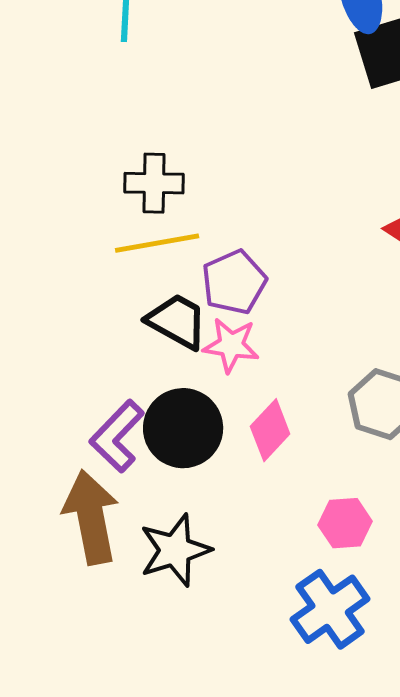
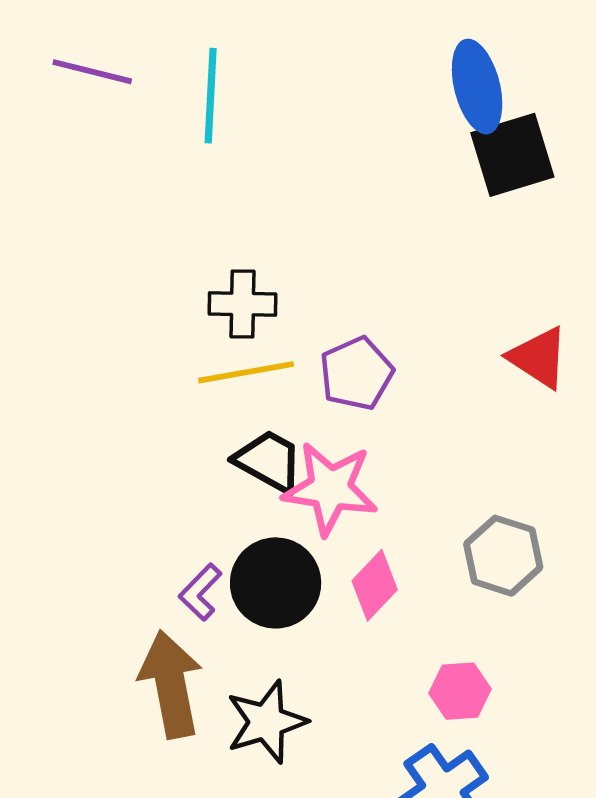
purple pentagon: (234, 282) -> (356, 373), moved
pink star: (231, 345) -> (330, 488), size x1.5
purple L-shape: (117, 436) -> (200, 592), size x0.7

